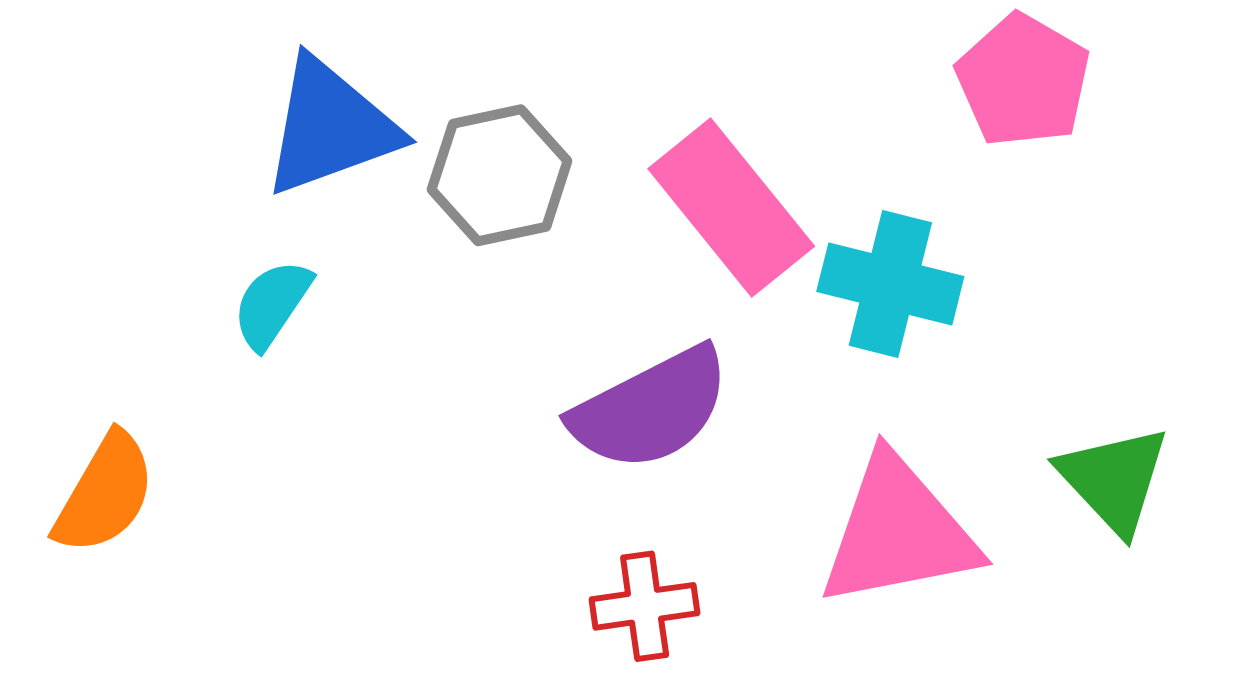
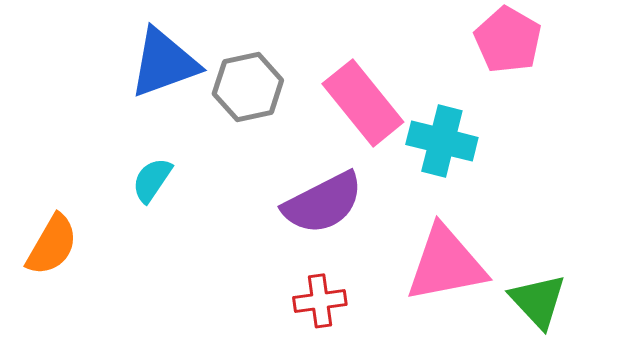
cyan semicircle: (272, 304) -> (152, 180), moved
green triangle: (1114, 479) -> (538, 301), moved

